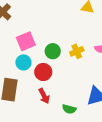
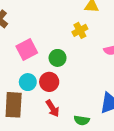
yellow cross: (77, 51) -> (80, 30), moved
cyan circle: (23, 62) -> (28, 82), moved

